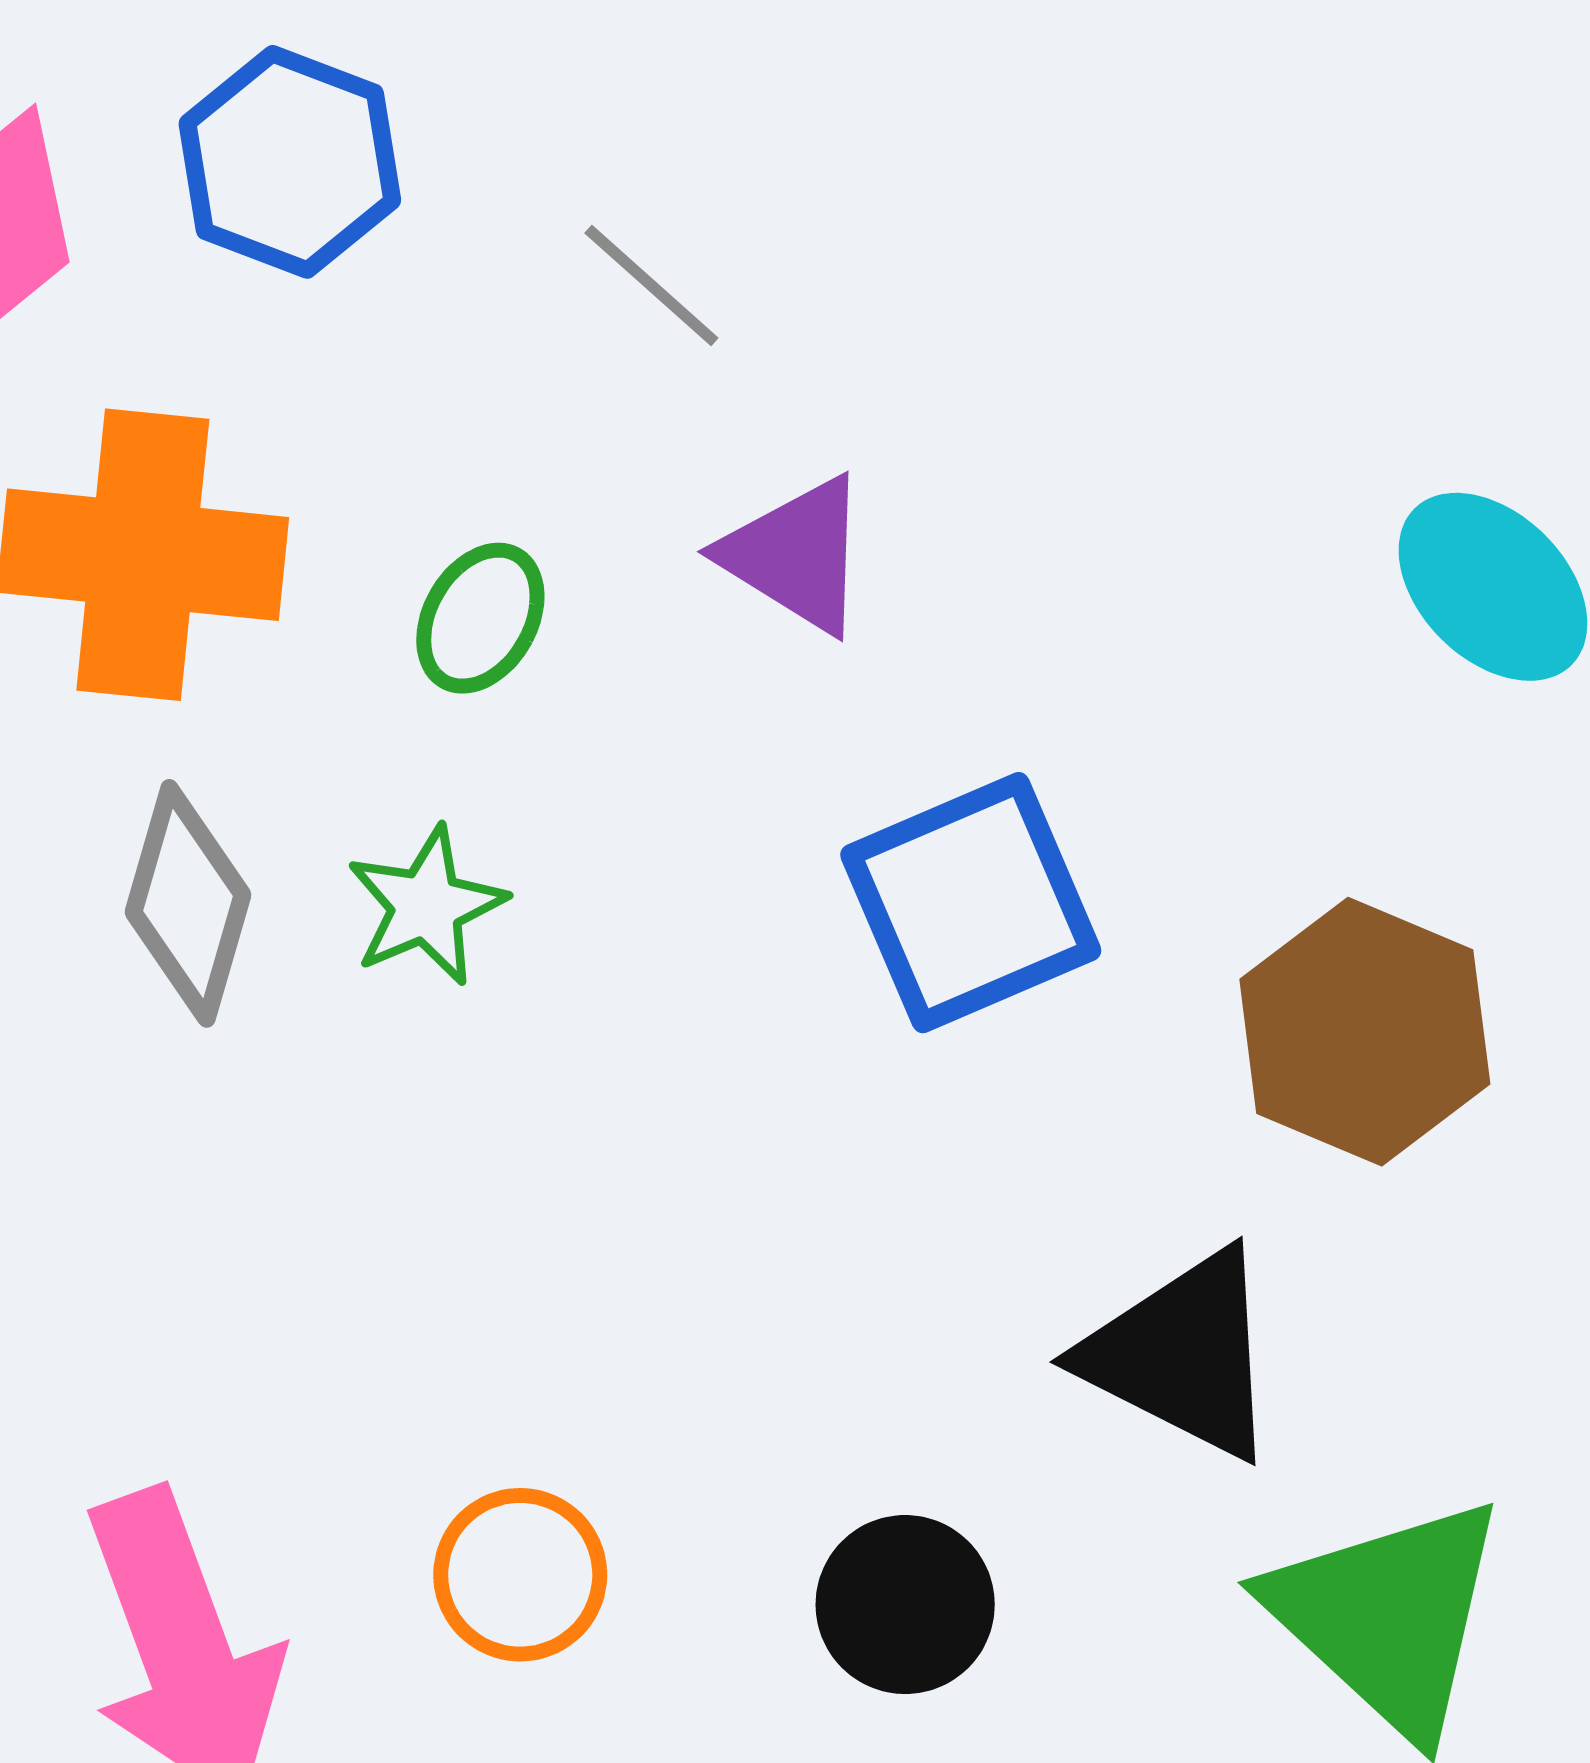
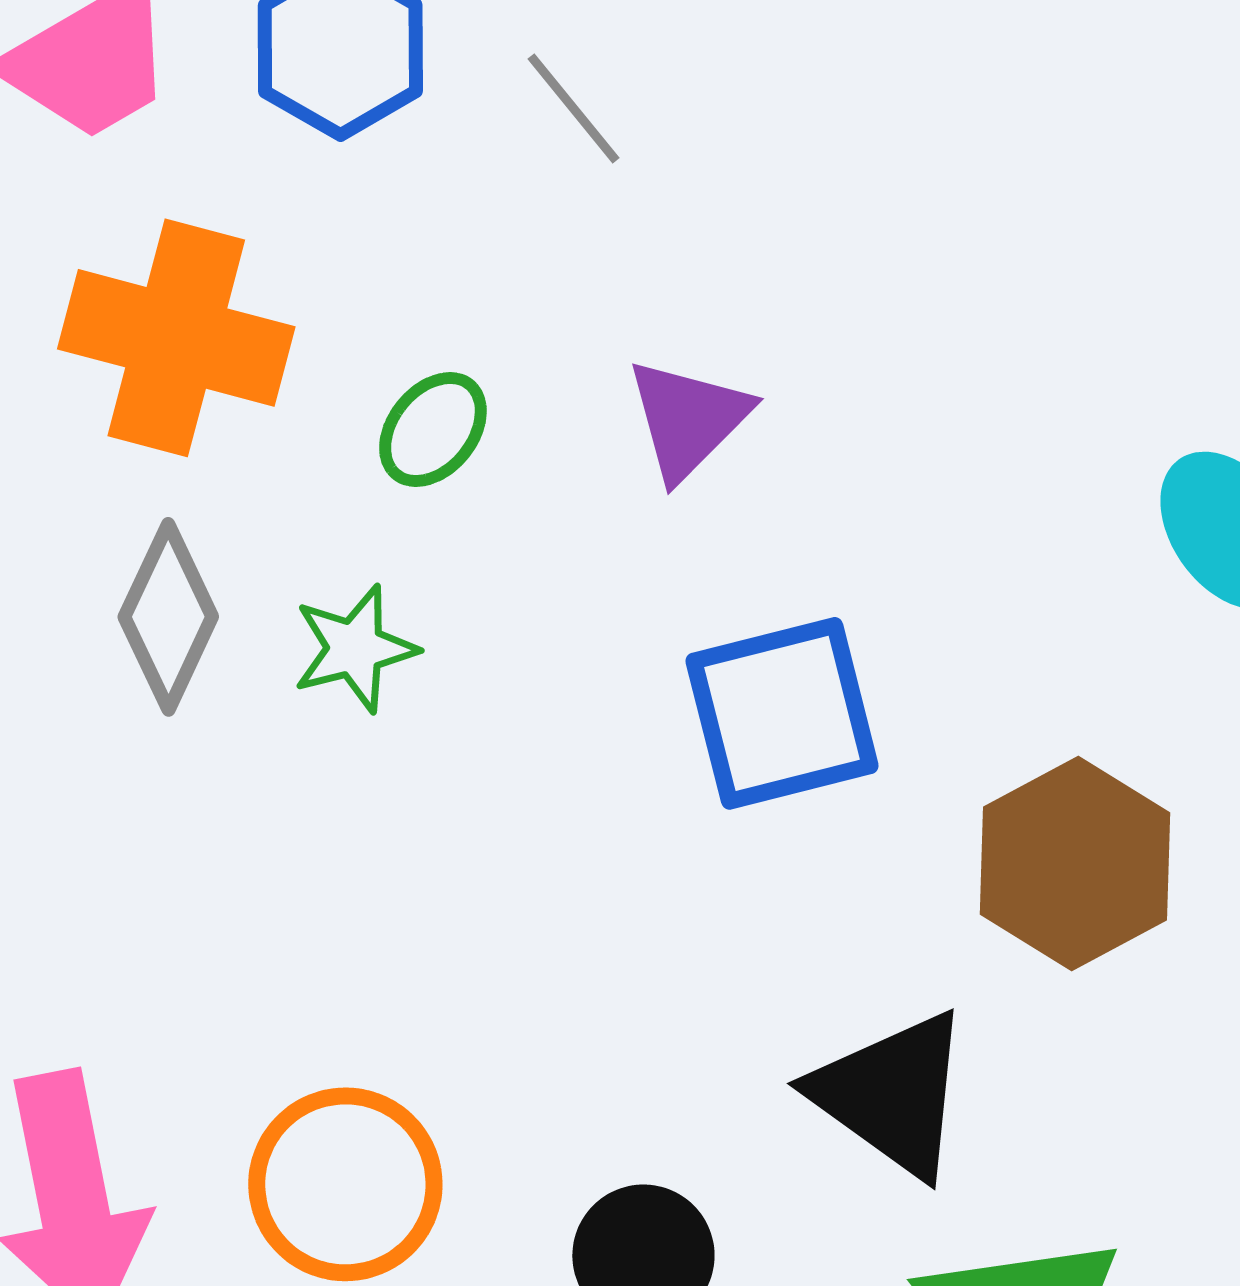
gray line: (651, 285) -> (573, 108), moved
purple triangle: (796, 555) -> (688, 419), turned 34
orange circle: (520, 1575) -> (345, 1184), size x1.4

